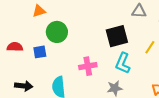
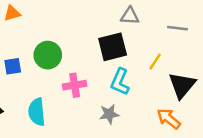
gray triangle: (139, 11) -> (130, 16), moved
green circle: (57, 32) -> (48, 55), moved

